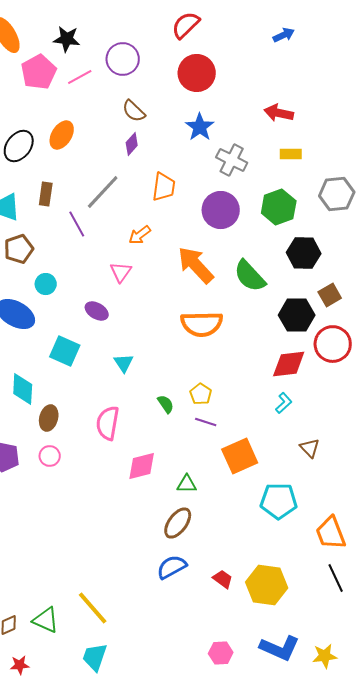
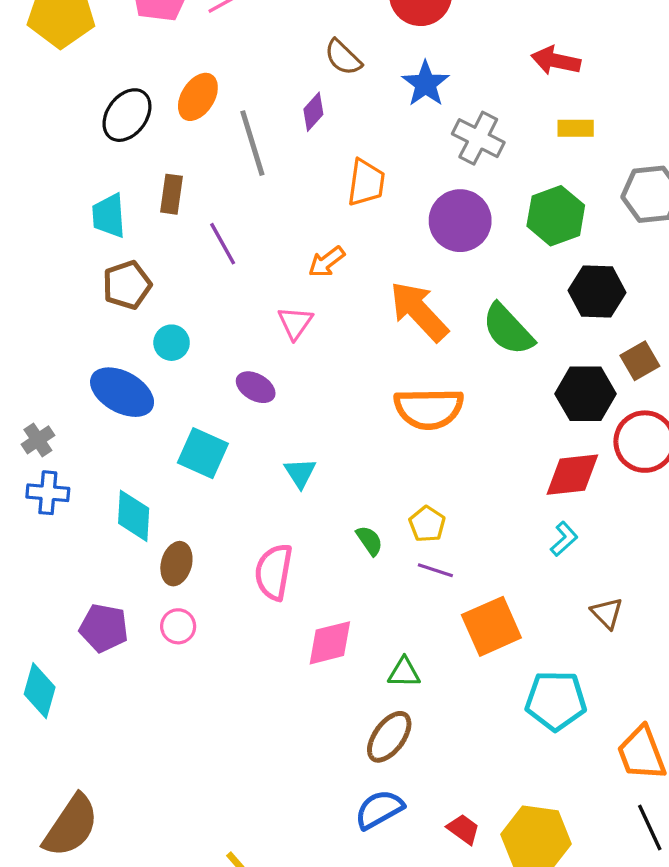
brown semicircle: (134, 111) -> (343, 57), moved
gray line: (103, 192) -> (252, 143), moved, turned -60

